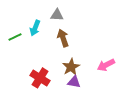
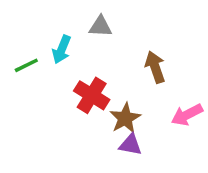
brown arrow: (63, 38) -> (155, 67), moved
red cross: (40, 78) -> (92, 95), moved

